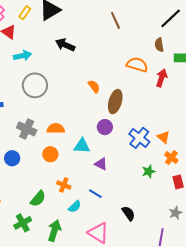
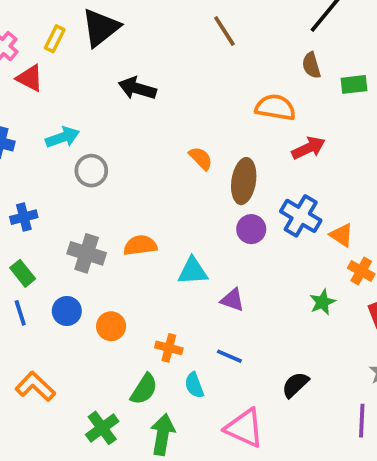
cyan arrow: (22, 56) -> (62, 137), moved
red arrow: (162, 78) -> (308, 148), moved, turned 54
gray circle: (35, 85) -> (91, 171), size x0.7
purple circle: (105, 127) -> (251, 229), moved
blue cross: (139, 138) -> (301, 216), moved
orange circle: (50, 154) -> (111, 326), moved
green semicircle: (38, 199) -> (144, 389), moved
cyan semicircle: (75, 207) -> (194, 385), turned 120
black semicircle: (128, 213) -> (295, 385), turned -91

